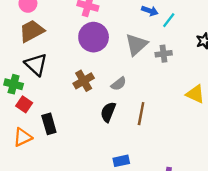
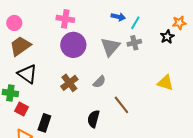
gray cross: (164, 54) -> (134, 43), moved
black semicircle: (108, 112) -> (93, 119), moved
brown line: (141, 114) -> (121, 105), turned -42
black rectangle: (49, 124) -> (44, 123), turned 42

